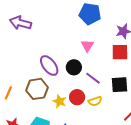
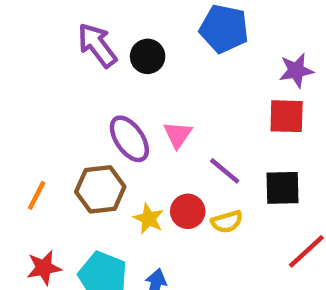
purple arrow: (20, 23) -> (97, 45), moved, turned 35
pink triangle: (87, 46) -> (178, 135), moved
black circle: (74, 67) -> (148, 56), moved

